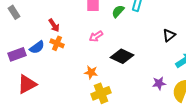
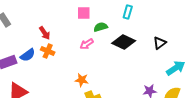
green semicircle: (118, 11) -> (101, 27), moved, turned 32
black diamond: (122, 56) -> (124, 42), moved

